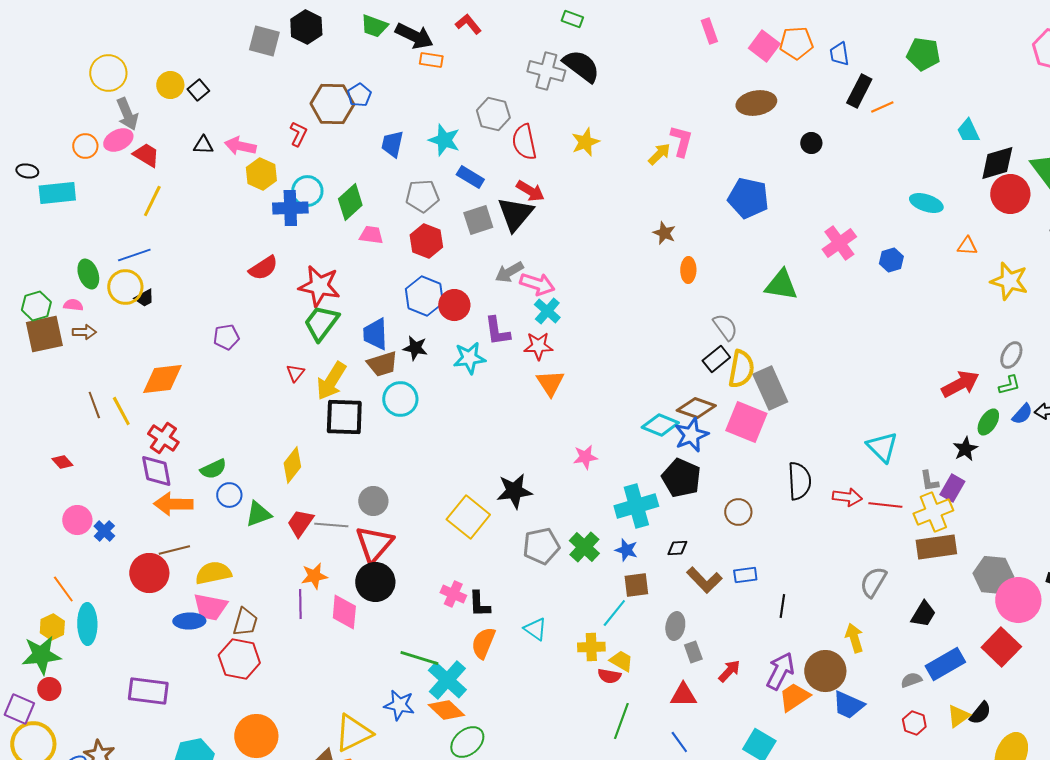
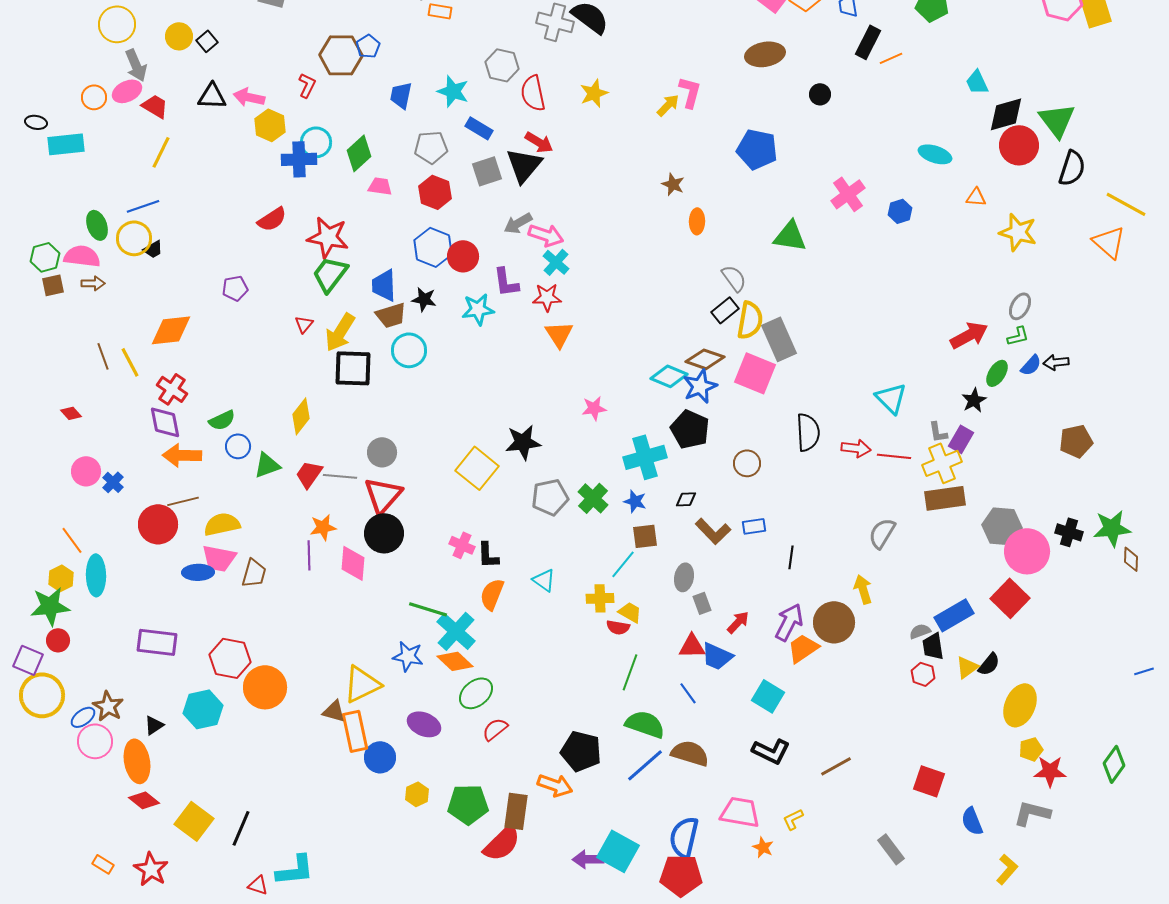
black triangle: (203, 145) -> (212, 96), size x1.4
pink semicircle: (73, 305) -> (82, 256), size x1.8
brown square: (44, 334) -> (53, 285), size x0.6
black trapezoid: (923, 614) -> (933, 646), moved, turned 140
red hexagon: (239, 659) -> (230, 658), moved
blue trapezoid: (848, 705) -> (717, 656), moved

